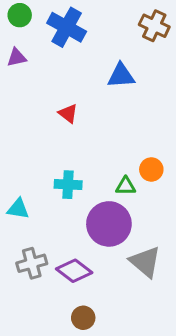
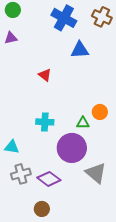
blue cross: (67, 27) -> (64, 18), moved
cyan triangle: (18, 209) -> (12, 147), moved
brown circle: (83, 318) -> (42, 209), moved

